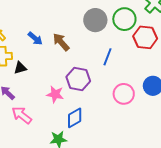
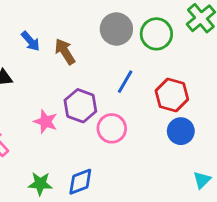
red hexagon: (145, 37) -> (172, 95), moved
pink circle: (124, 94) -> (112, 128), moved
blue diamond: (75, 118) -> (80, 182), moved

